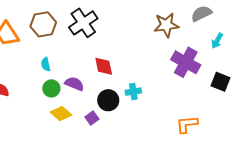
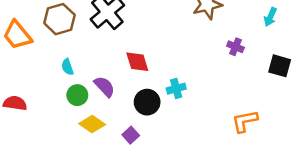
purple cross: (186, 62) -> (235, 47), size x0.5
purple semicircle: (74, 84) -> (104, 87), turned 30
purple square: (92, 118) -> (131, 135), moved

